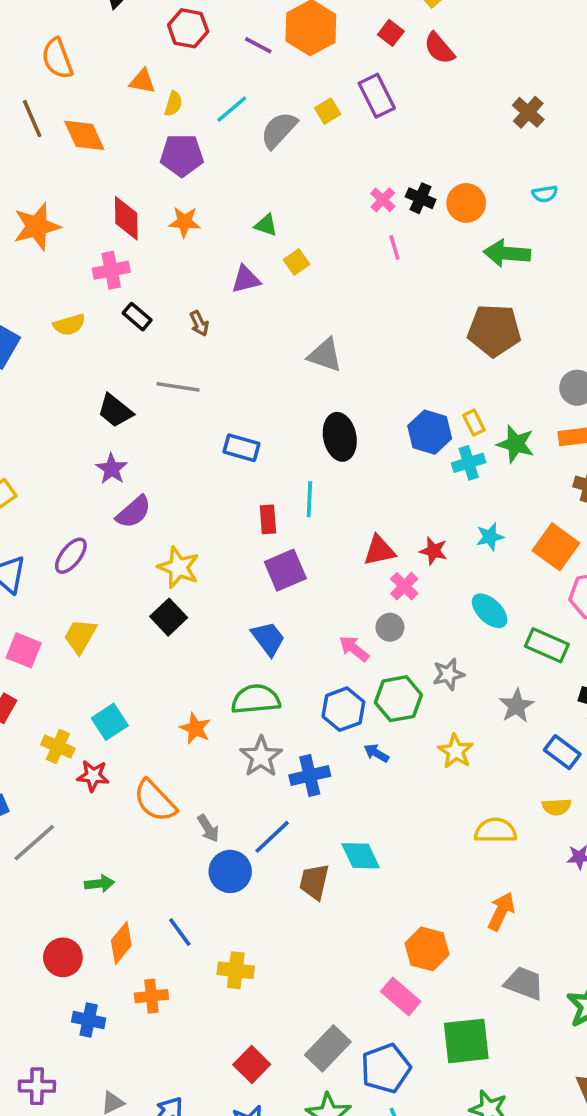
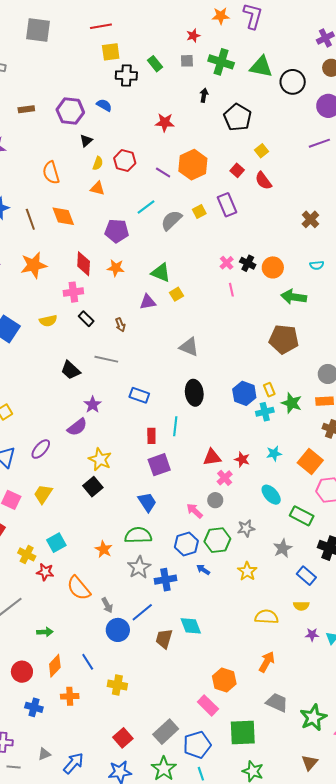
yellow semicircle: (173, 104) -> (98, 163), moved
brown line: (32, 119) -> (30, 219), moved
green triangle: (266, 225) -> (161, 273), size x1.5
purple star: (112, 469) -> (93, 405), moved

